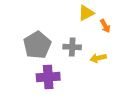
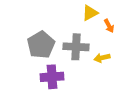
gray cross: (72, 47) -> (76, 47), size x1.4

